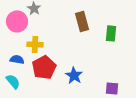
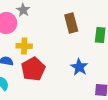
blue star: (74, 75) -> (79, 67), moved

